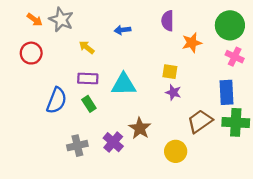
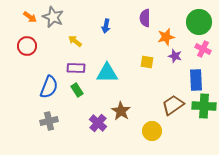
blue arrow: (122, 30) -> (106, 26), turned -72
purple star: (173, 92) -> (175, 56), moved
gray cross: (77, 146) -> (49, 121), moved

